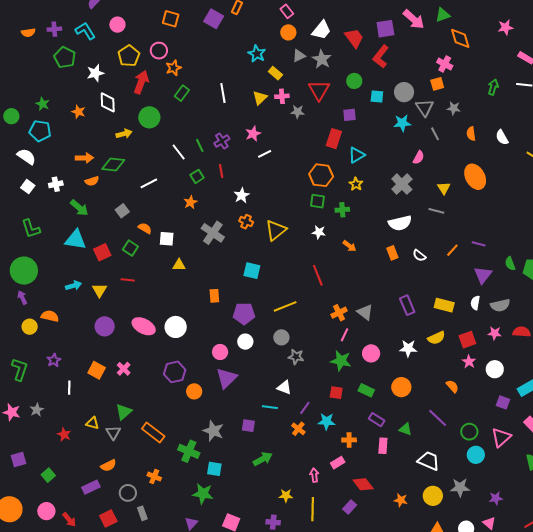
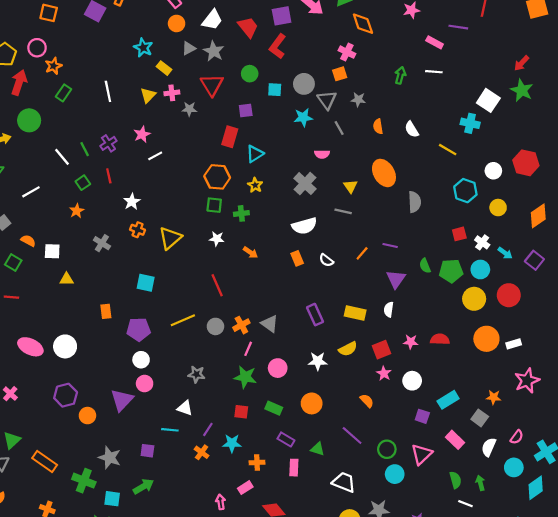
pink semicircle: (419, 157) -> (322, 154), turned 64
gray cross: (213, 233) -> (102, 243), size x0.7
gray semicircle: (500, 305) -> (415, 202), moved, turned -78
gray circle: (281, 337) -> (215, 326), moved
pink circle: (220, 352) -> (145, 384), moved
green arrow: (263, 459) -> (143, 486), moved

